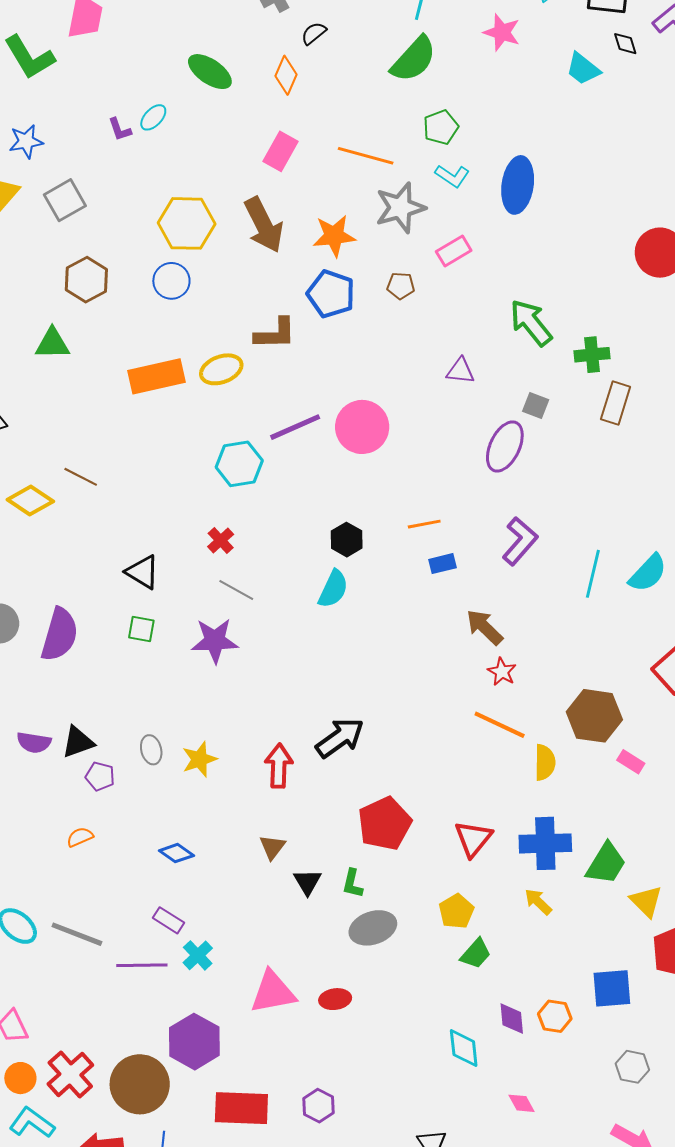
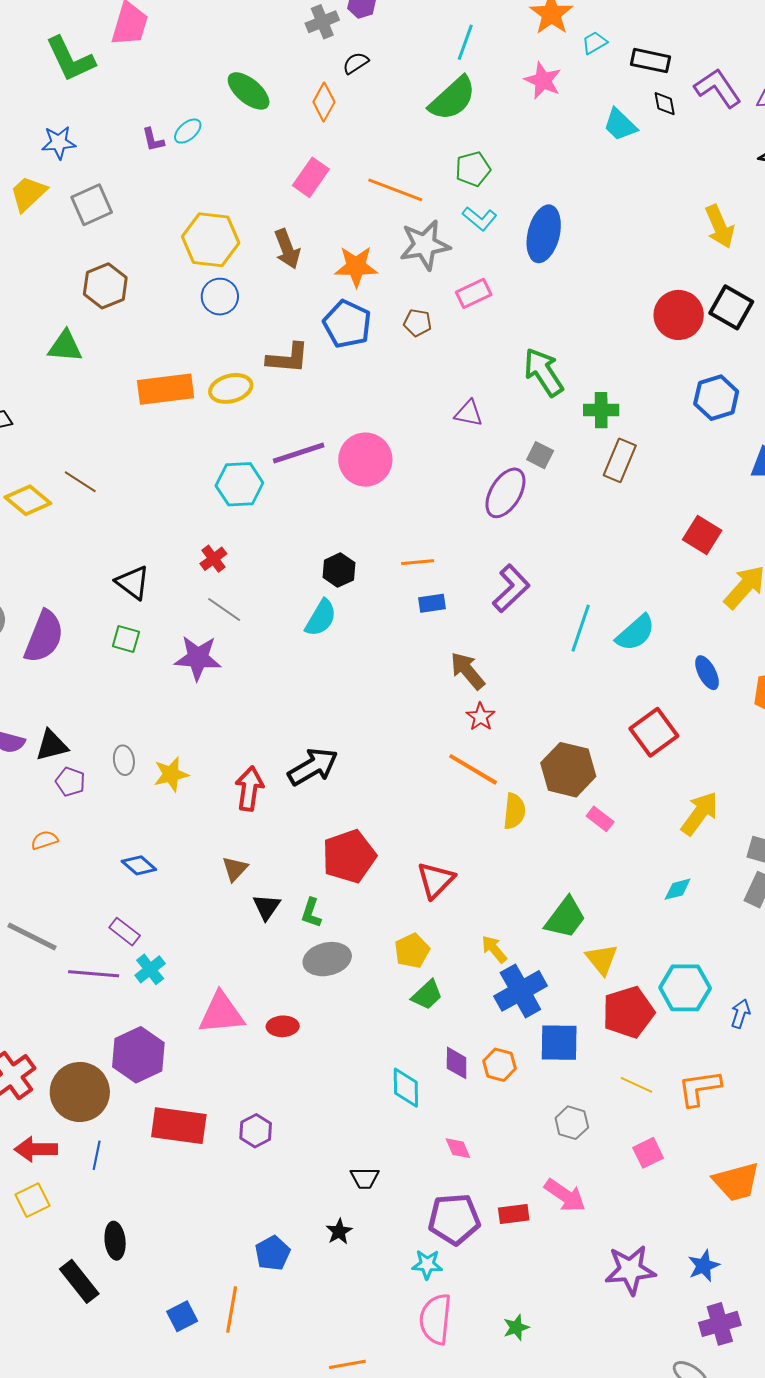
brown arrow: (264, 225) -> (287, 249), size x0.7
blue circle: (171, 281) -> (220, 297), moved
blue cross: (545, 843) -> (520, 991), moved, turned -33

